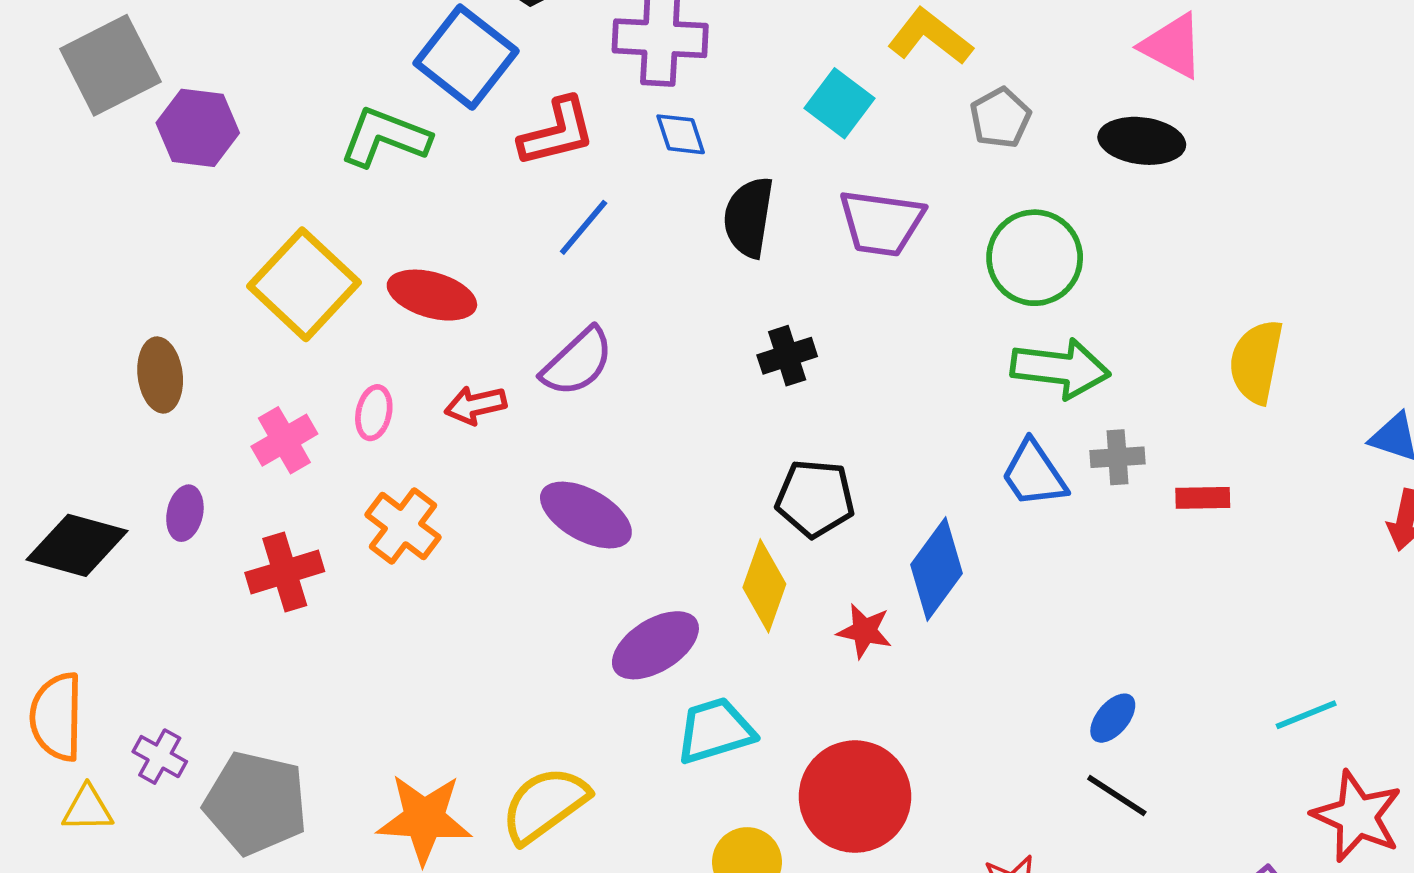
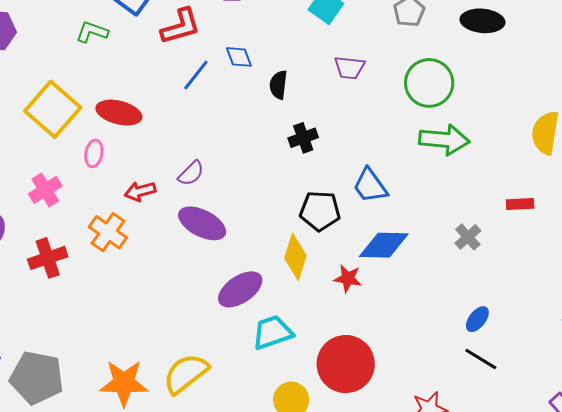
blue diamond: (681, 134) -> (239, 57), moved
green L-shape: (385, 137) -> (92, 32), size x0.7
black semicircle: (749, 217) -> (278, 85), moved, size x0.7
purple trapezoid: (881, 223) -> (350, 68), size x0.7
purple semicircle: (578, 362) -> (191, 173), moved, size x0.7
red arrow: (475, 405) -> (140, 191), moved
pink ellipse: (374, 413) -> (94, 153), moved
gray cross: (1117, 457) -> (468, 237), moved, turned -36
blue trapezoid: (1034, 474) -> (370, 186), moved
blue diamond: (936, 569) -> (384, 245), turned 57

